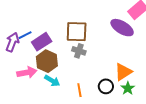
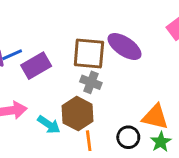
purple ellipse: (122, 28) -> (125, 46), moved
brown hexagon: (47, 61) -> (78, 114), moved
orange triangle: (123, 72) -> (155, 117), turned 42

